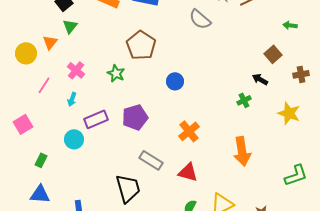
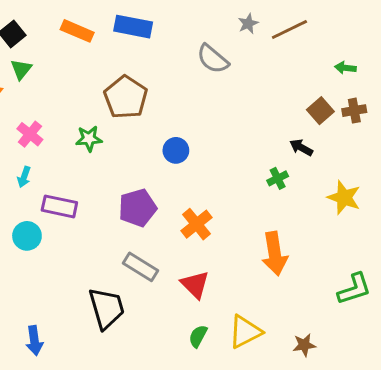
green star: (116, 73) -> (89, 139), turned -30
brown cross: (301, 74) -> (354, 111), moved
purple pentagon: (135, 117) -> (138, 208), moved
purple rectangle: (96, 119) -> (59, 206), turned 35
red triangle: (188, 172) -> (195, 285), turned 30

